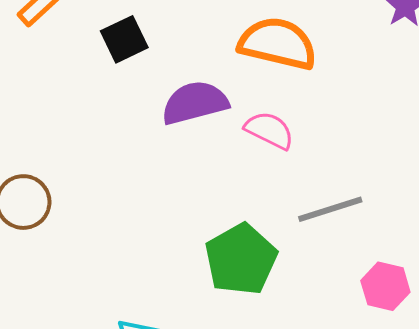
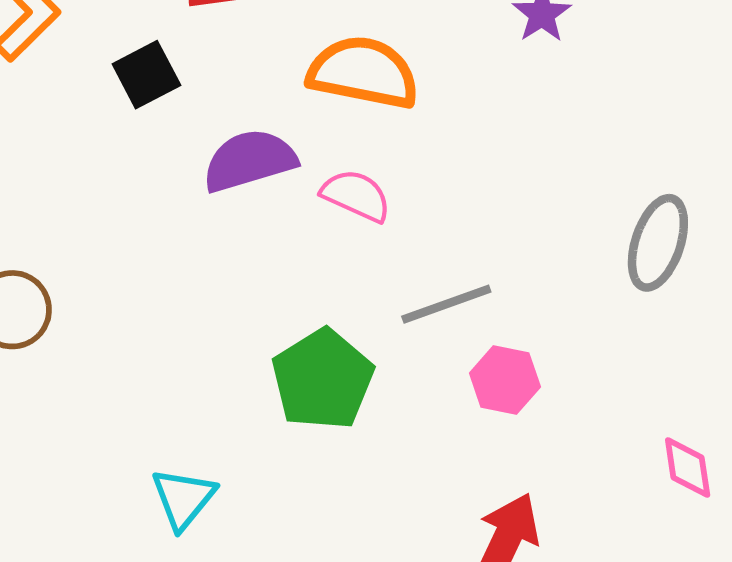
pink hexagon: (385, 286) -> (505, 380), moved

